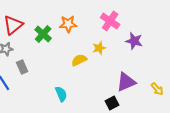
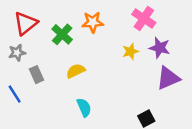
purple star: (134, 41) -> (160, 48), moved
yellow semicircle: (79, 60) -> (76, 71), moved
purple triangle: (126, 82) -> (168, 78), moved

